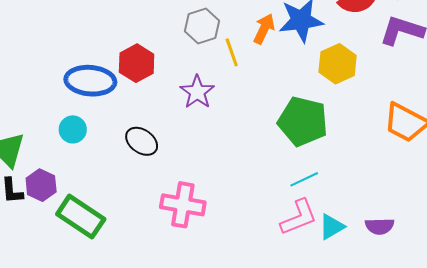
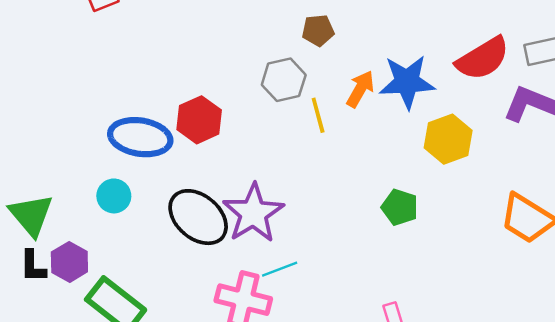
purple star: (197, 92) -> (253, 213), moved, size x1.4
green pentagon: (303, 121) -> (400, 207), size x0.6
black ellipse: (142, 141) -> (198, 217), size x1.5
cyan line: (304, 179) -> (280, 269), moved

